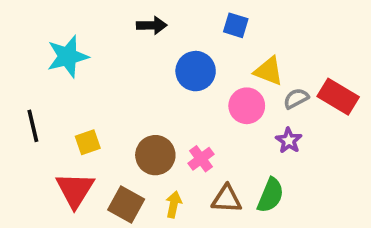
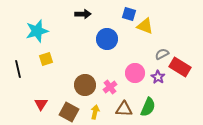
yellow triangle: (269, 71) -> (145, 26), moved
red rectangle: (338, 97) -> (180, 67), moved
pink circle: (247, 106) -> (135, 73), moved
yellow square: (88, 142) -> (46, 59), moved
red triangle: (75, 190) -> (41, 104), size x0.6

